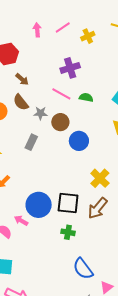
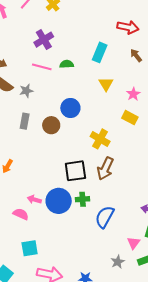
brown circle: (60, 122) -> (51, 125), moved
blue circle: (39, 205) -> (59, 201), moved
blue semicircle: (83, 269) -> (105, 217), moved, turned 80

